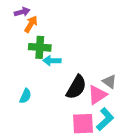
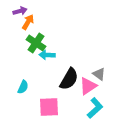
green cross: (40, 47) -> (36, 43), turned 30
pink square: (83, 124) -> (49, 107), moved

